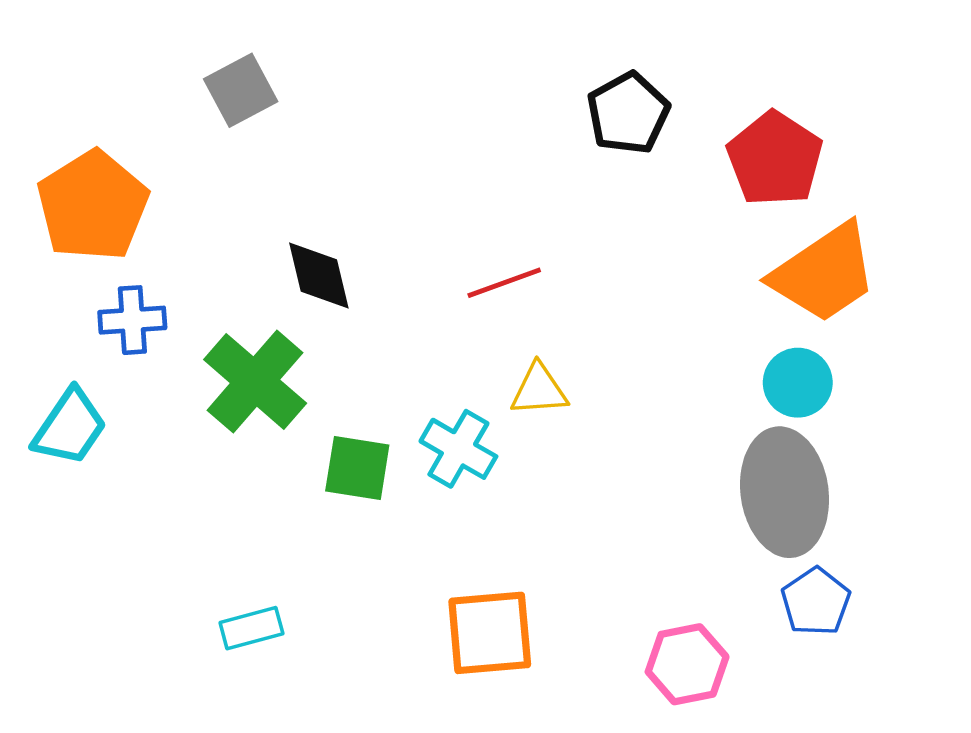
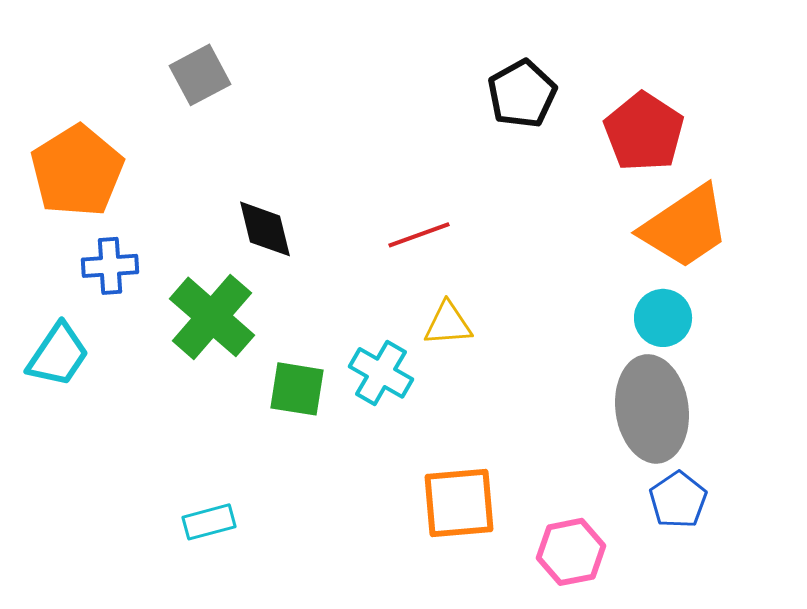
orange square: (490, 633) -> (459, 503), moved

